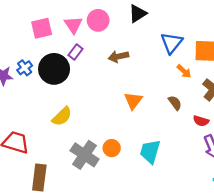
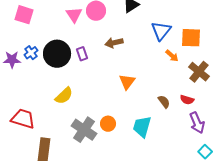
pink square: (42, 28) -> (24, 15), moved, turned 30
purple rectangle: (75, 52) -> (82, 54), moved, turned -56
brown semicircle: (175, 103) -> (164, 102), moved

